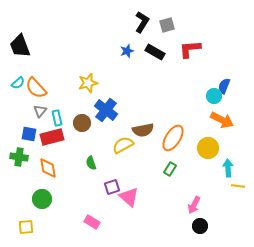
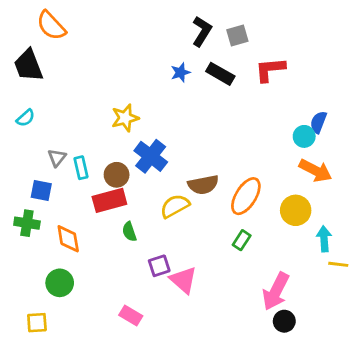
orange semicircle: (36, 88) -> (51, 26), moved
red rectangle: (52, 137) -> (109, 200), moved
pink arrow: (194, 205) -> (276, 291), size x1.5

